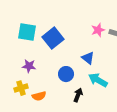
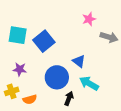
pink star: (98, 30) -> (89, 19), moved
blue circle: (66, 74) -> (57, 77), size x1.5

